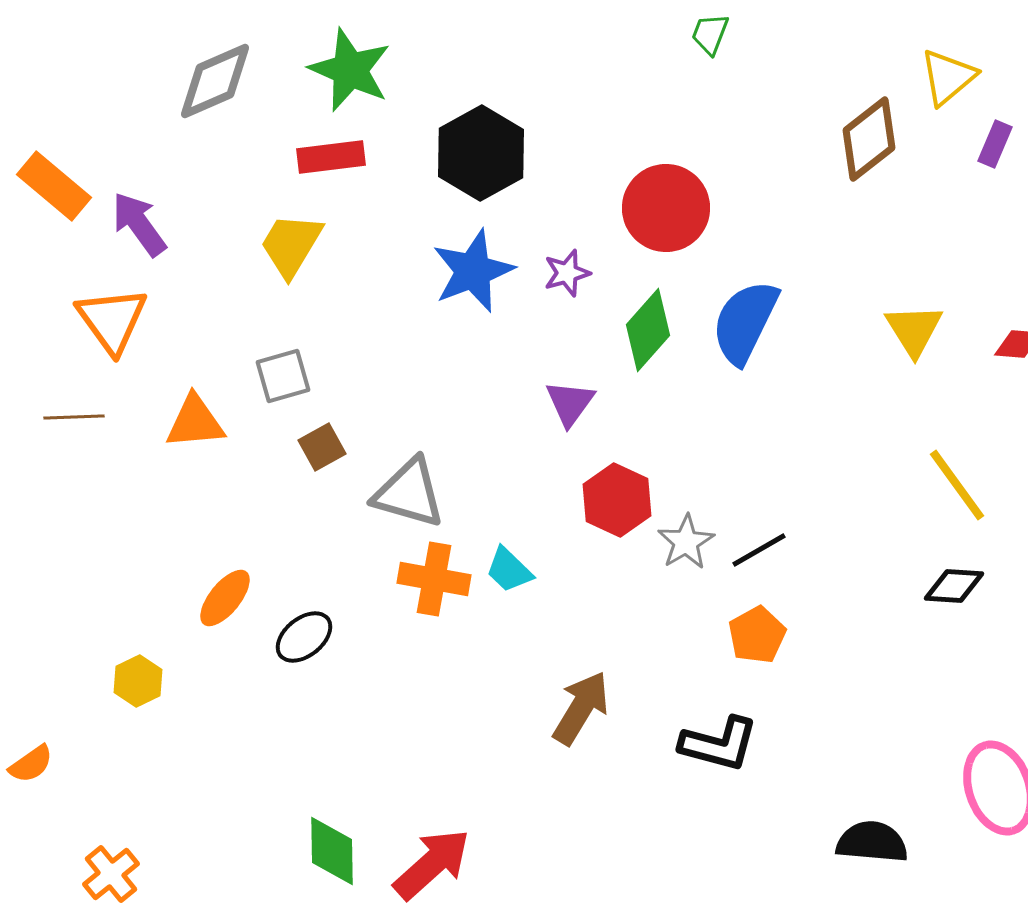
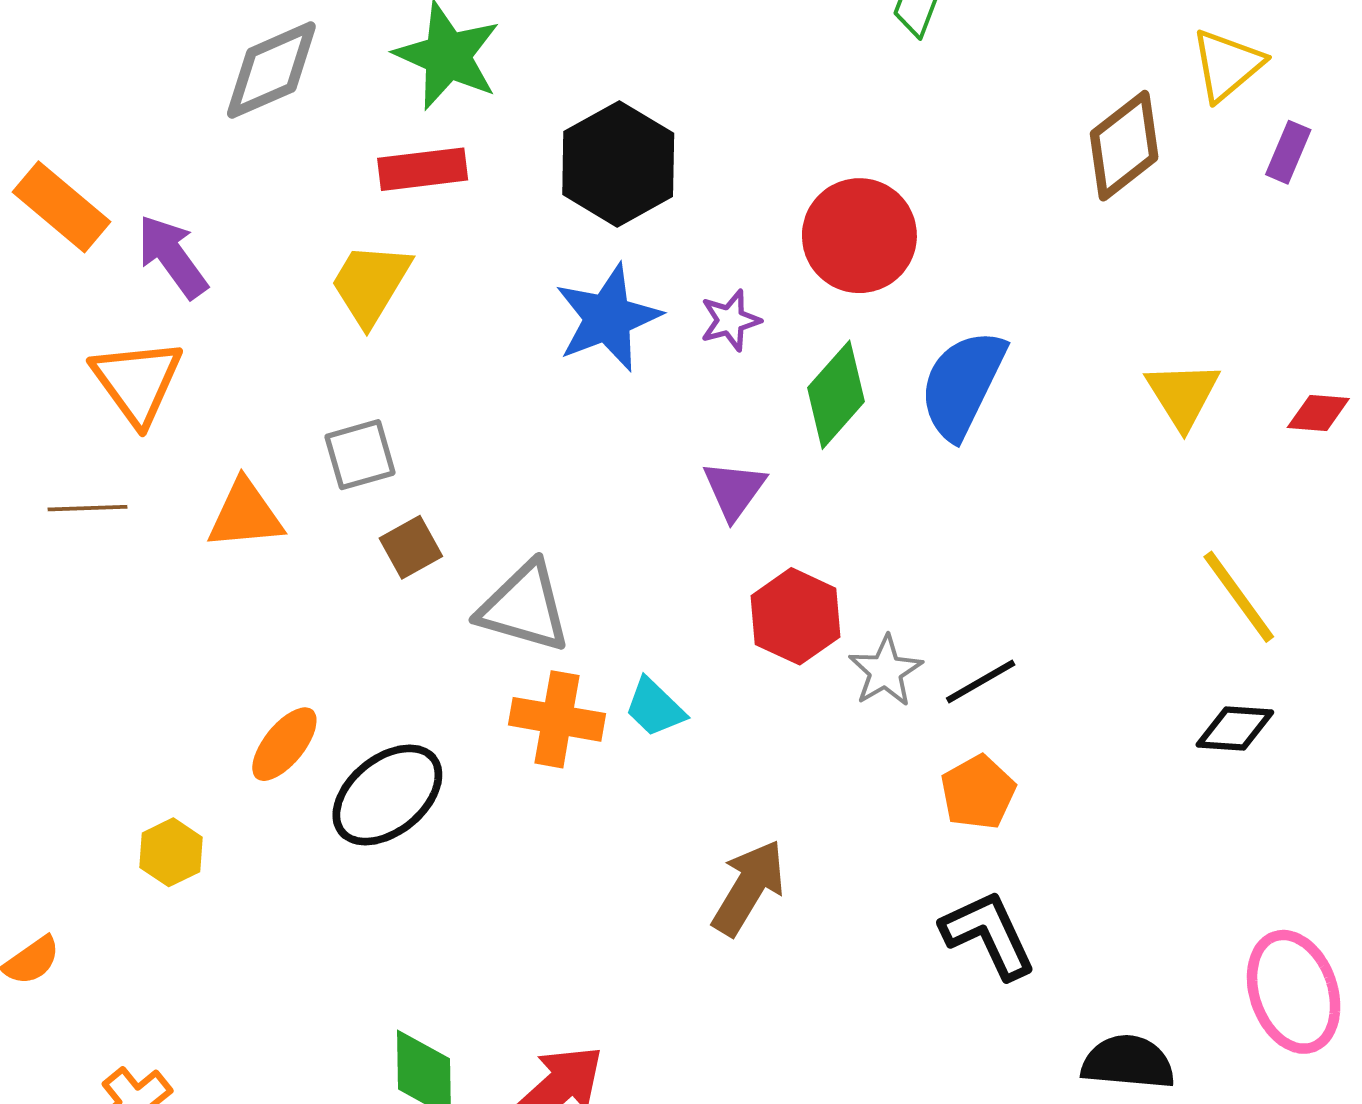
black ellipse: (304, 637) -> (387, 795), size x1.5
black L-shape: (719, 744) -> (988, 934), moved, turned -130

